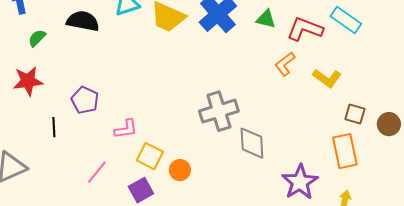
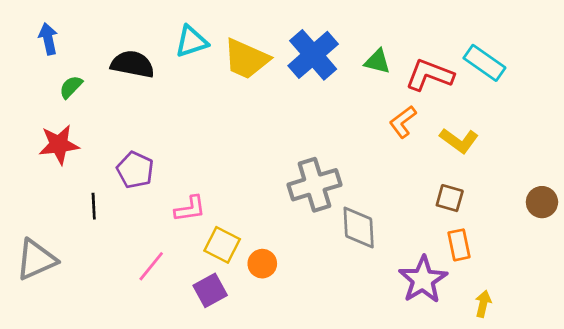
brown square: (355, 114) -> (450, 198), moved
orange rectangle: (345, 151) -> (459, 245), moved, size x0.7

